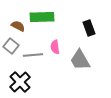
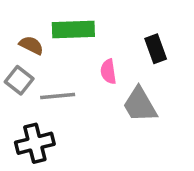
pink semicircle: (55, 47) -> (108, 72), moved
black cross: (20, 82) -> (35, 143), turned 30

